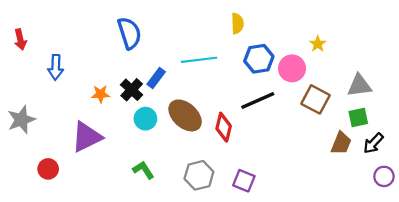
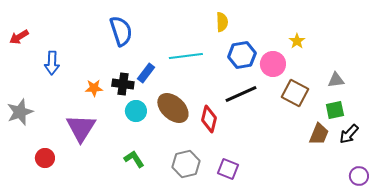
red arrow: (20, 39) -> (19, 37), turned 72
gray triangle: (359, 85) -> (336, 80), size x0.7
black cross: (132, 90) -> (123, 84), turned -35
purple triangle: (87, 137) -> (81, 128), turned -32
purple circle: (384, 176) -> (359, 176), moved

